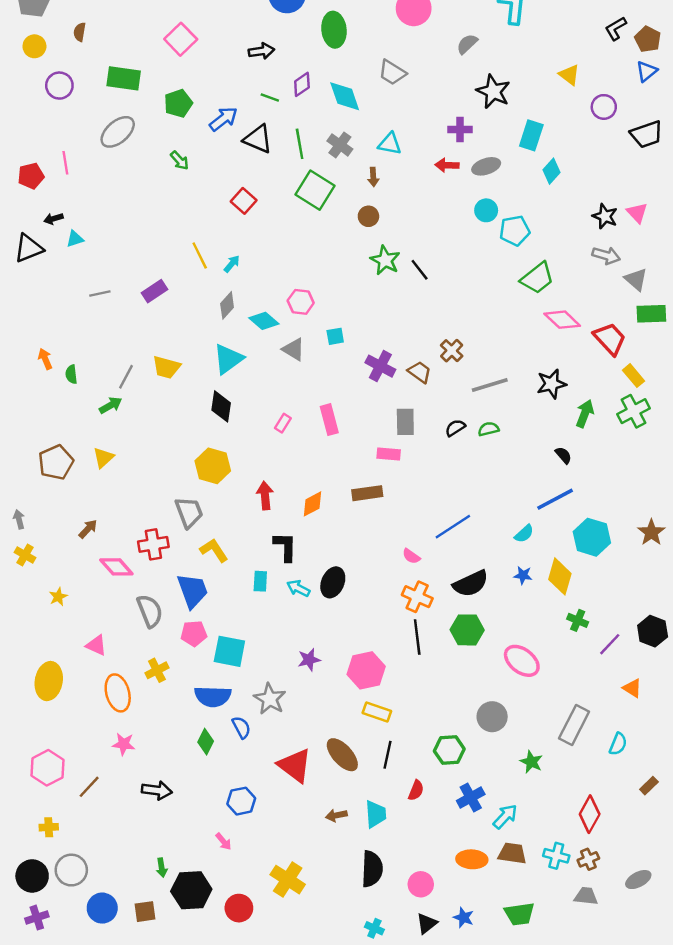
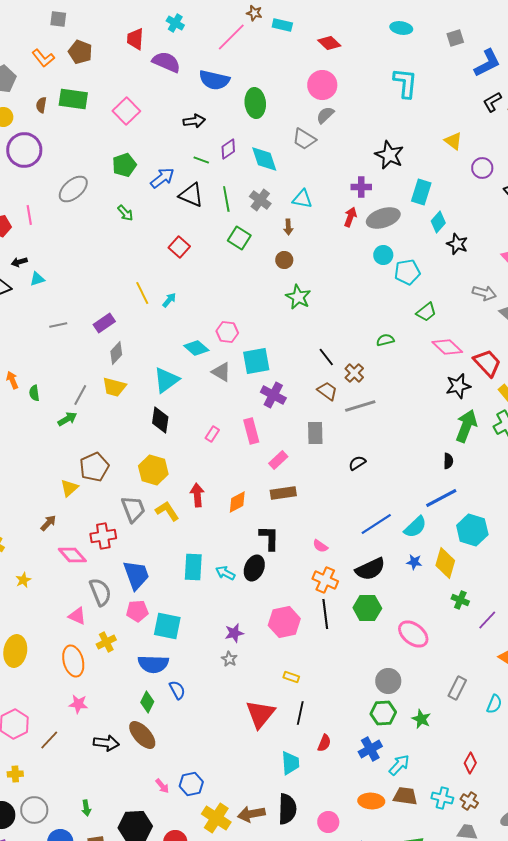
gray semicircle: (467, 44) -> (325, 115), moved
green rectangle: (124, 78) -> (73, 99), moved
purple circle: (59, 86) -> (24, 150), size x1.5
red arrow: (447, 165) -> (350, 217), turned 108
gray ellipse: (486, 166) -> (383, 218), size x1.4
green square: (315, 190) -> (239, 238), size x0.7
black star: (605, 216) -> (457, 244), moved
black line: (420, 270) -> (326, 357), moved
green trapezoid: (537, 278) -> (426, 312), size x0.7
gray diamond: (227, 305) -> (116, 353), moved
cyan square: (335, 336) -> (256, 361), size x1.8
purple cross: (380, 366) -> (273, 395), moved
black star: (552, 384) -> (458, 386), moved
gray line: (490, 385) -> (360, 406), moved
green arrow: (585, 414) -> (466, 426), size x1.4
black semicircle: (455, 428) -> (357, 463), moved
green semicircle: (489, 429) -> (385, 340), moved
pink rectangle: (389, 454) -> (278, 460), moved, turned -48
black semicircle: (563, 455) -> (448, 461), turned 42
yellow triangle: (103, 458) -> (69, 488), moved
brown pentagon: (56, 462) -> (94, 467), moved
blue line: (453, 527) -> (376, 524), moved
cyan semicircle: (524, 534) -> (415, 527), size x1.4
black L-shape: (285, 547) -> (269, 538), moved
yellow L-shape: (214, 550) -> (167, 511), moved
cyan rectangle: (260, 581) -> (193, 567), size x1.5
pink triangle: (96, 645) -> (77, 616), moved
pink hexagon: (366, 670) -> (284, 622), moved
gray star: (270, 699) -> (229, 659), moved, size x0.6
yellow rectangle: (377, 712) -> (291, 677), size x0.7
gray rectangle: (574, 725) -> (457, 688), size x0.7
green hexagon: (449, 750) -> (383, 713), moved
brown ellipse: (342, 755) -> (142, 735), moved
red triangle: (295, 765) -> (260, 714), moved, turned 32
blue hexagon: (241, 801) -> (191, 784), moved
red diamond: (590, 814) -> (470, 763), size x0.7
brown arrow: (336, 815) -> (251, 814), moved, size x1.5
brown cross: (588, 859) -> (469, 801), turned -36
green arrow: (162, 868) -> (86, 808), moved

